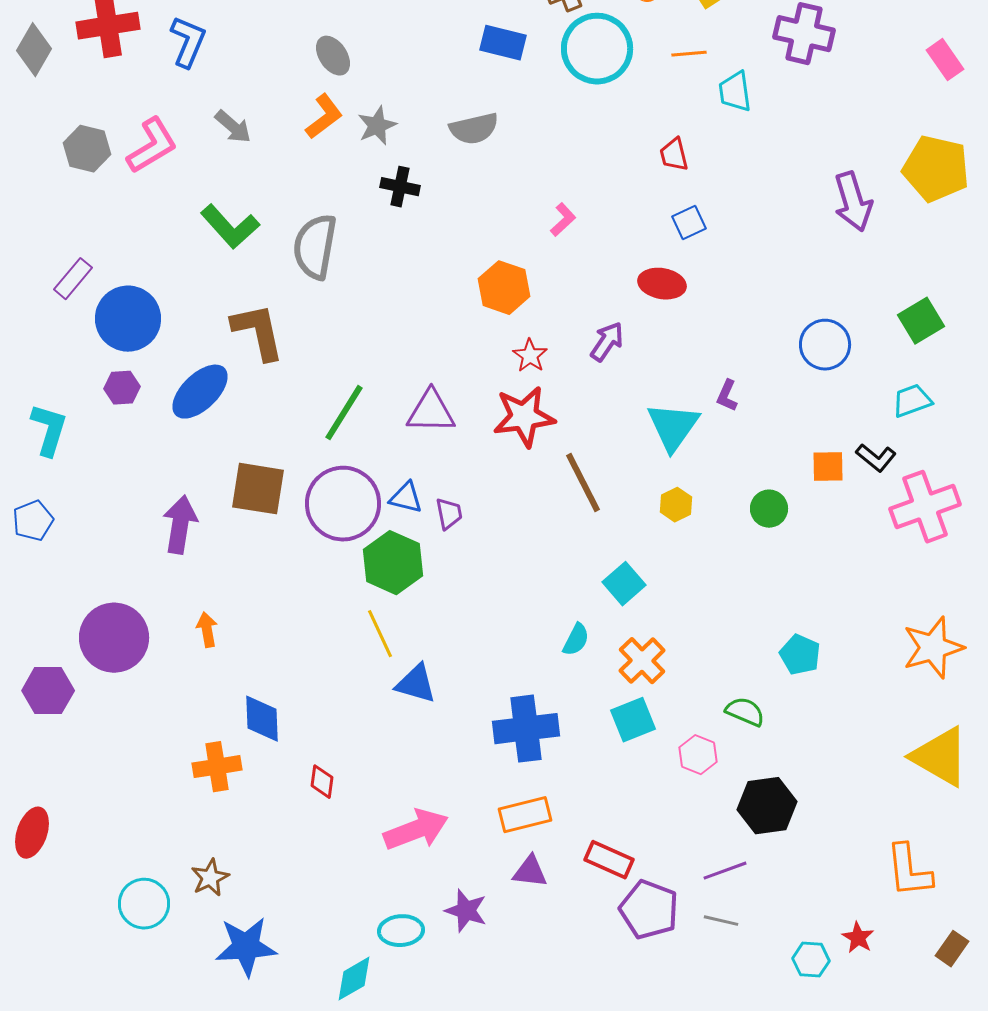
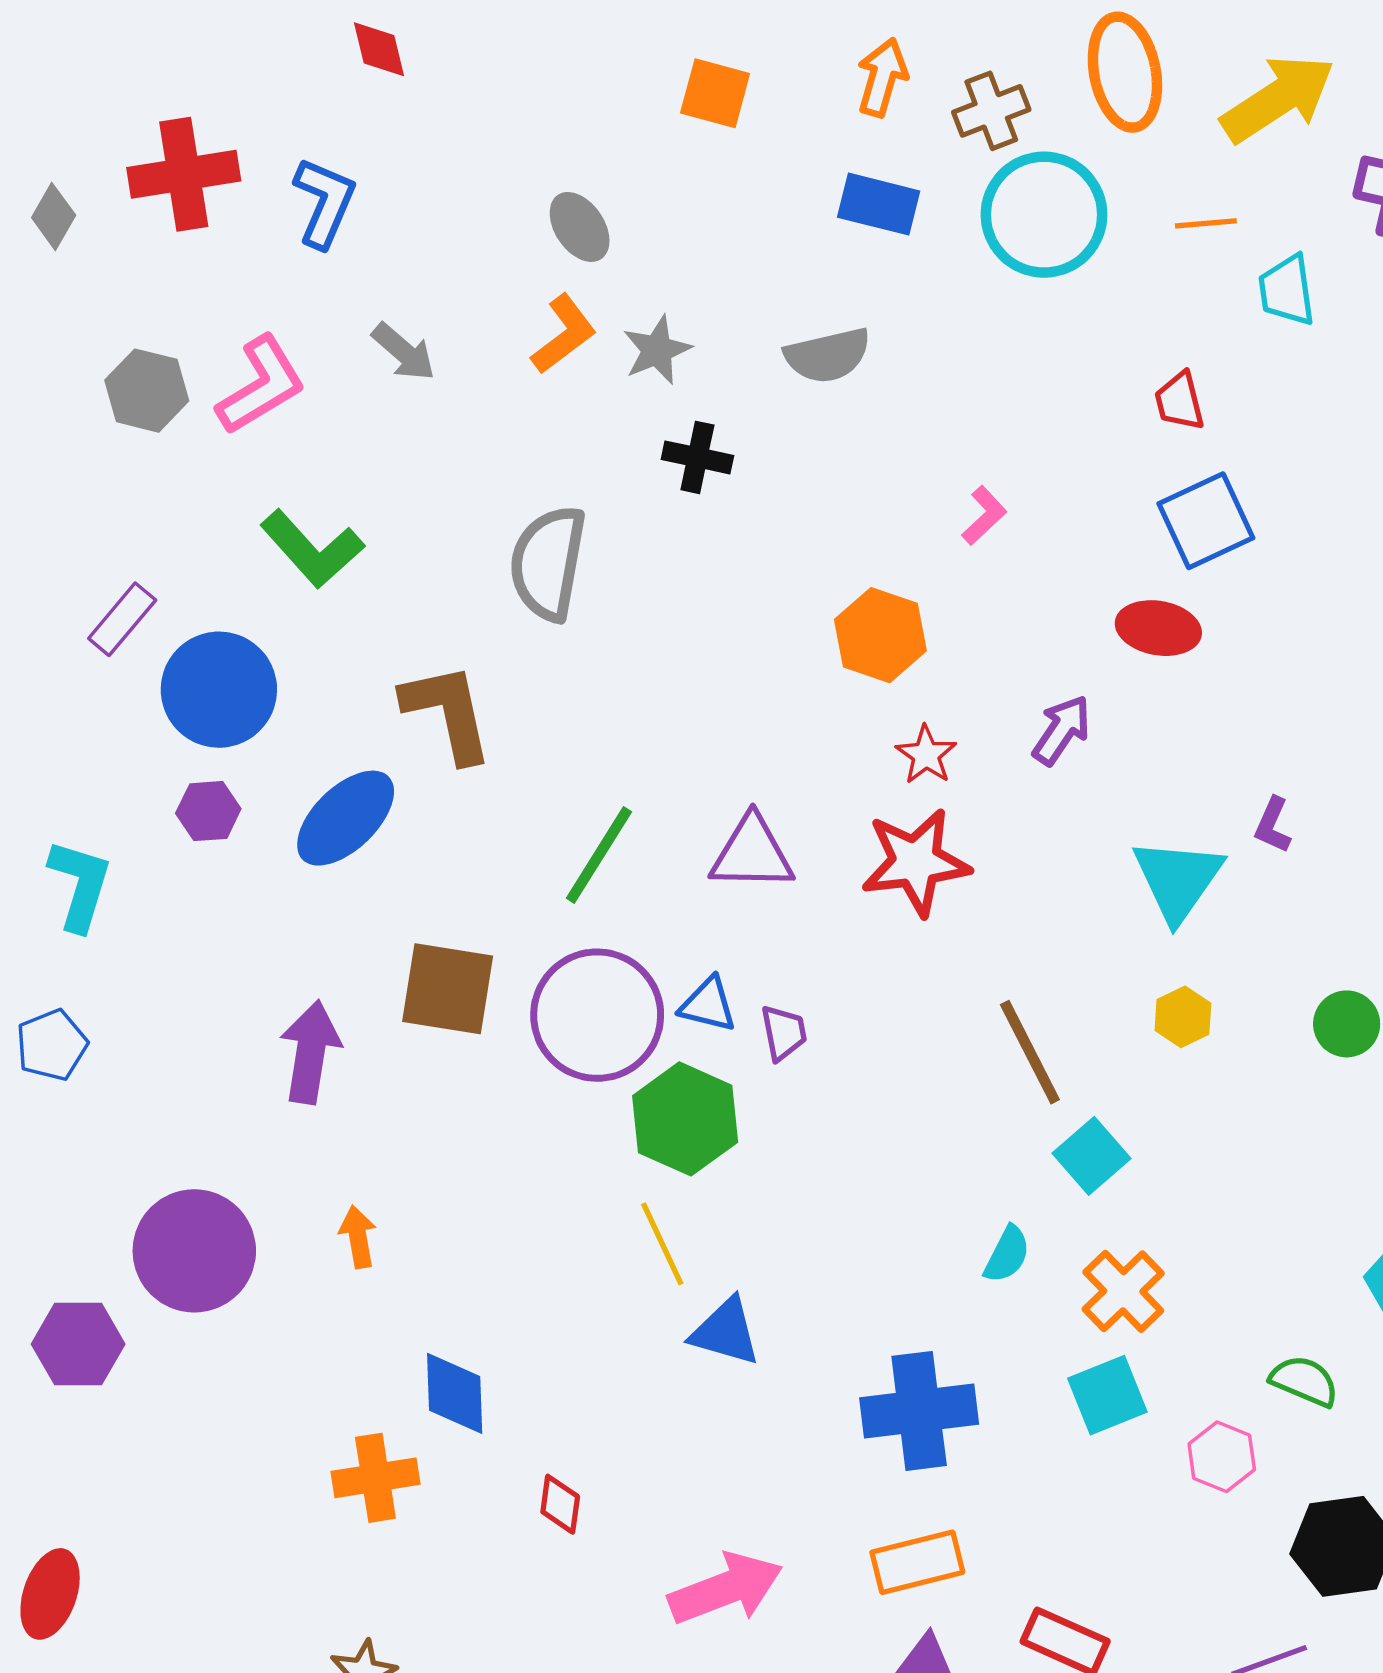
gray diamond: (34, 50) -> (54, 216), size x0.7
blue square: (689, 223) -> (1206, 521), size x1.6
green L-shape: (230, 227) -> (312, 549), moved
brown line: (583, 483) -> (1030, 1052), moved

